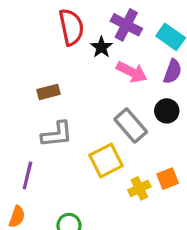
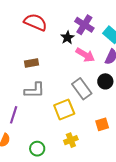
red semicircle: (71, 27) -> (35, 22), moved, turned -60
yellow cross: (139, 188) -> (71, 140), moved

